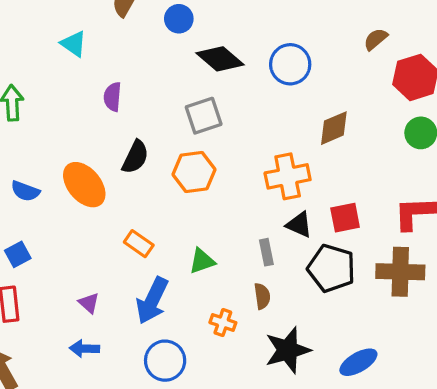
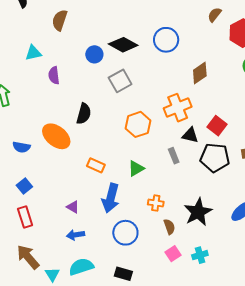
blue circle: (179, 19) -> (94, 54), moved
cyan triangle: (74, 44) -> (33, 53), turned -36
purple semicircle: (113, 97) -> (54, 75), moved
orange hexagon: (194, 172) -> (138, 124), moved
red square: (345, 218) -> (217, 126), turned -30
brown semicircle: (262, 296) -> (169, 227), moved

